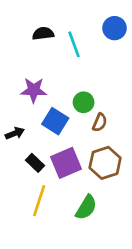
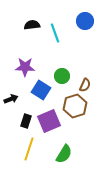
brown semicircle: (100, 122) -> (85, 85), moved
black rectangle: (35, 163) -> (26, 121), turned 64
brown hexagon: (105, 163) -> (75, 106), moved

